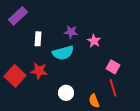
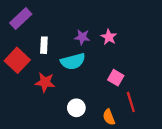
pink star: (94, 41) -> (109, 37), moved
pink square: (113, 67) -> (116, 78), moved
red square: (15, 76) -> (17, 60), moved

